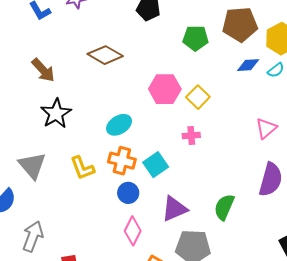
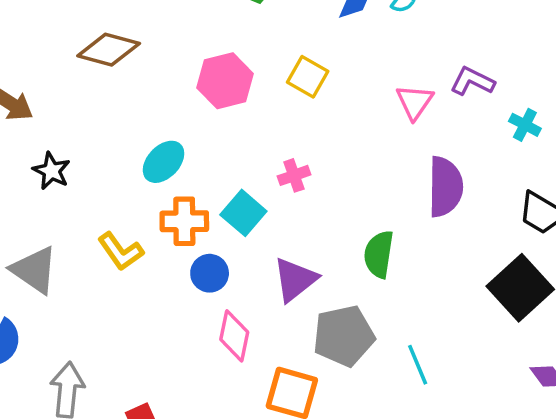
yellow square: (198, 97) -> (308, 77), moved
black star: (56, 113) -> (52, 171), size x0.7
pink cross: (191, 135) -> (294, 175), moved

